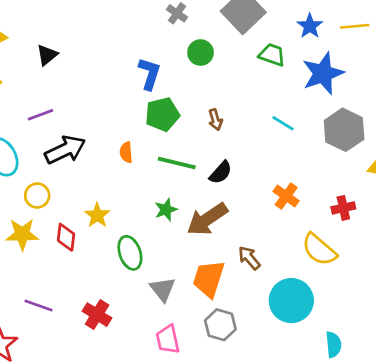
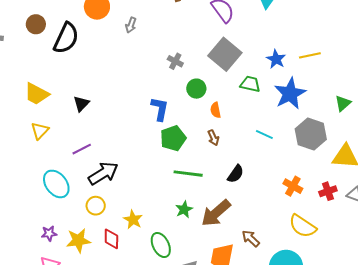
orange semicircle: (126, 152) -> (216, 110), moved
black semicircle: (221, 173) -> (236, 174), moved
yellow circle: (37, 196) -> (96, 206), moved
orange cross: (286, 196) -> (293, 186), moved
red cross: (343, 208) -> (328, 191), moved

